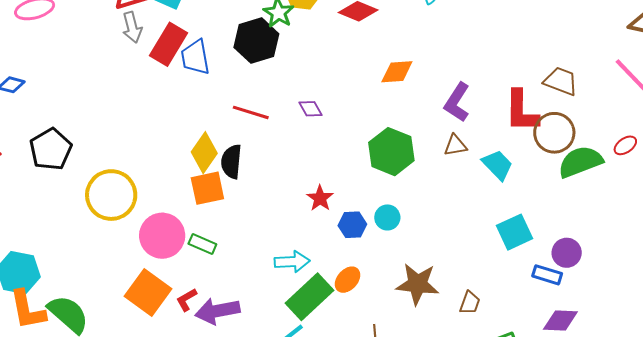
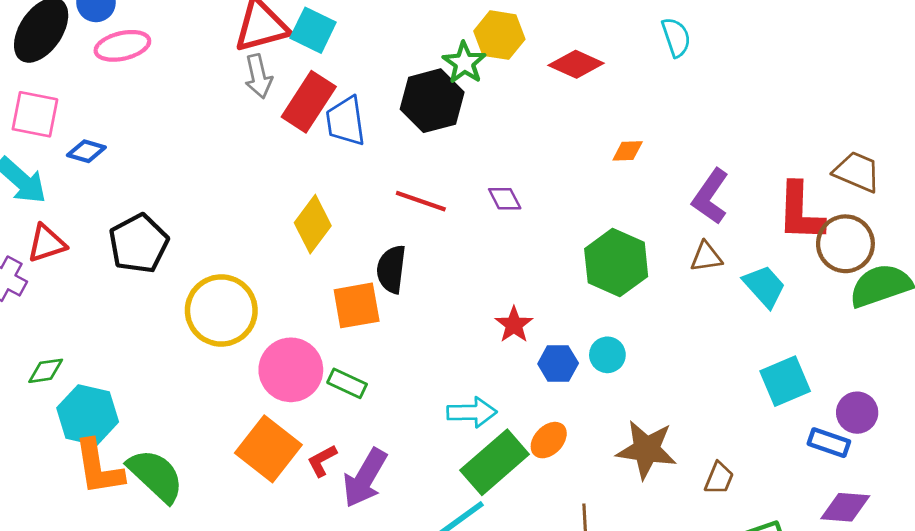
orange diamond: (397, 72) -> (628, 151), size x0.7
yellow diamond: (204, 153) -> (313, 224), moved
purple arrow: (217, 311) -> (365, 478), turned -51

